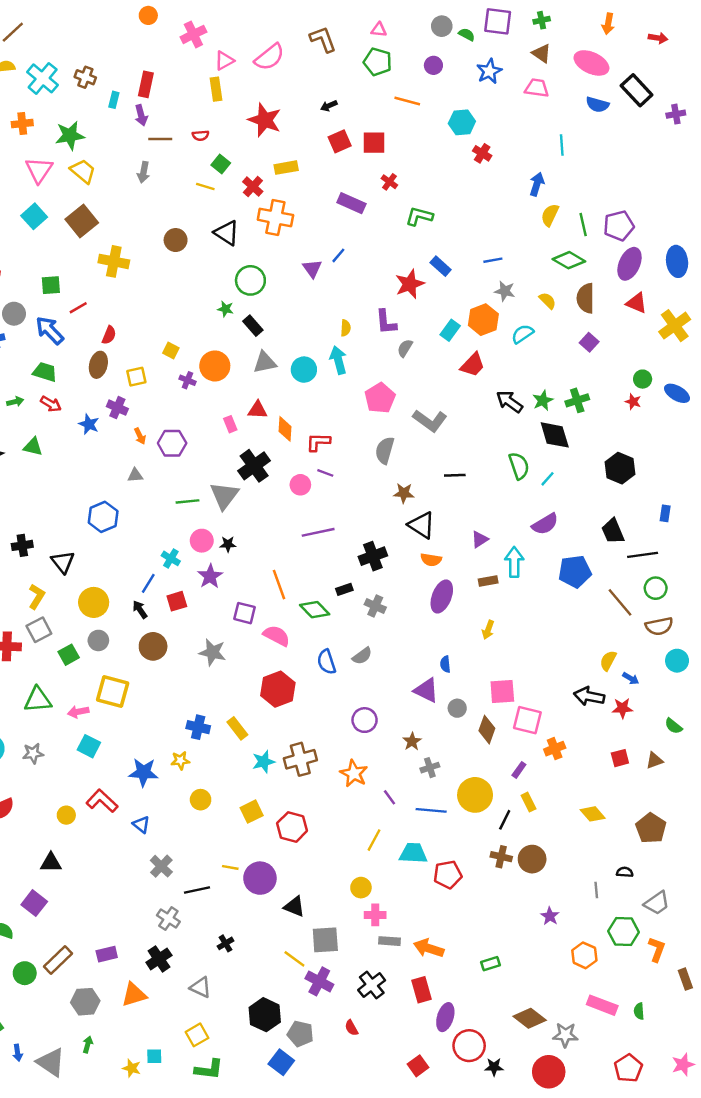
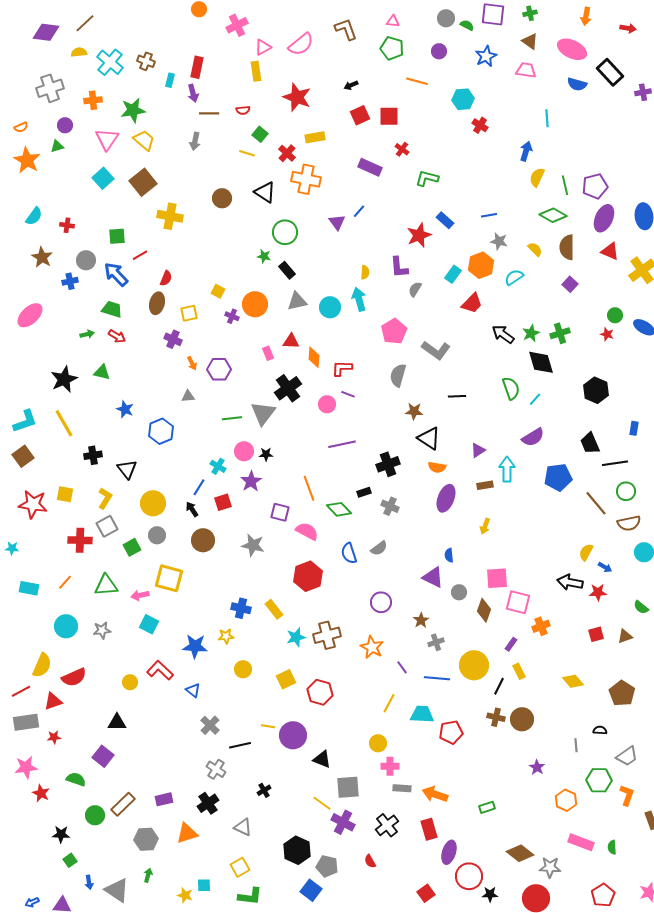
blue star: (89, 424) -> (125, 409), moved

